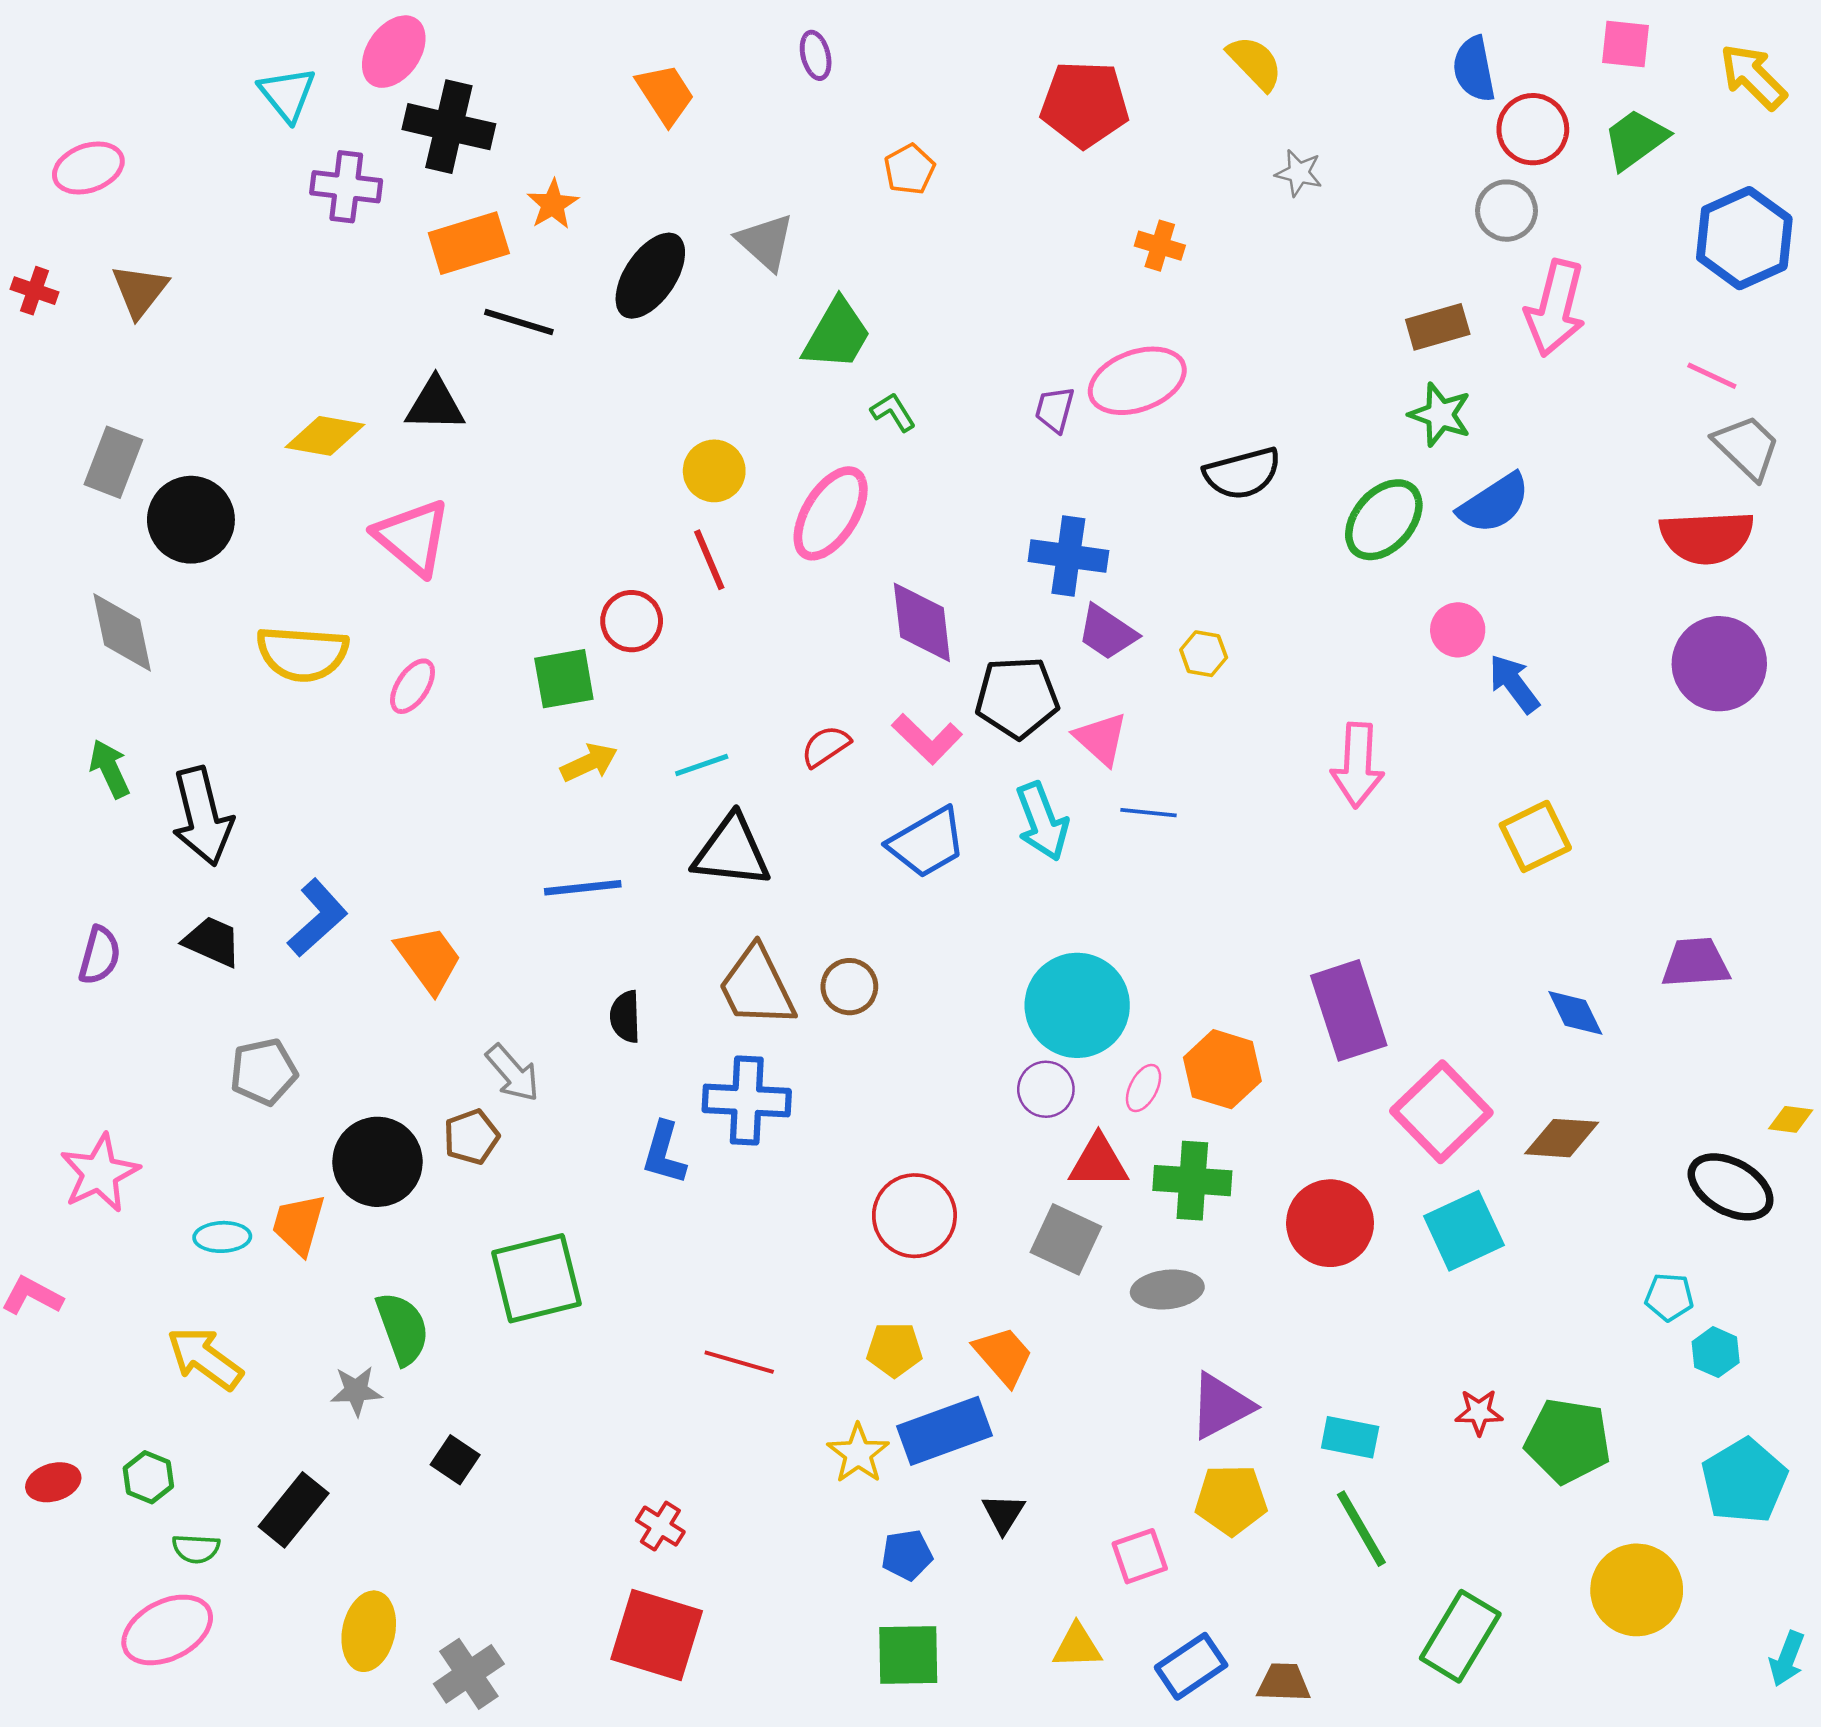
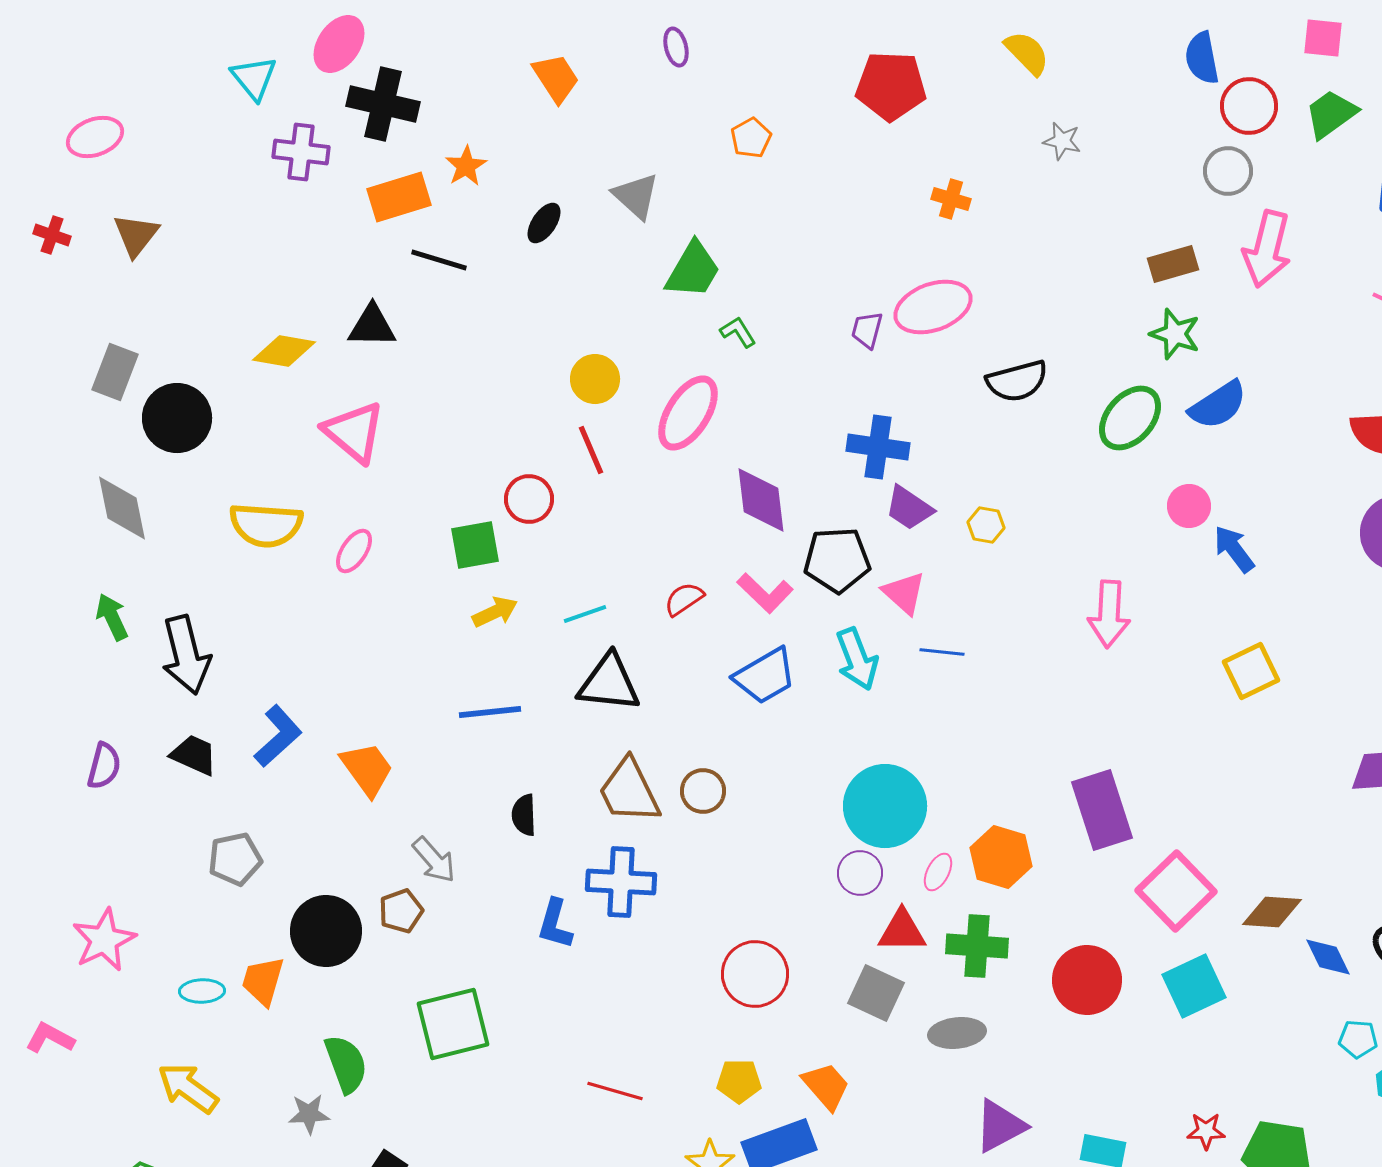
black ellipse: (650, 276) -> (544, 223), size x0.6
blue diamond: (1575, 1013) -> (1328, 957), moved

